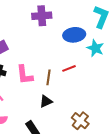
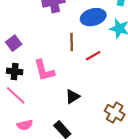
brown line: (48, 77) -> (72, 42), moved

